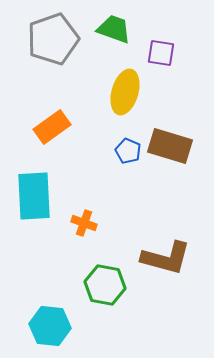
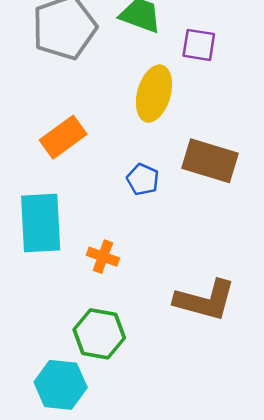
blue pentagon: (128, 151) -> (143, 179), moved
green hexagon: (105, 285) -> (99, 334), moved

